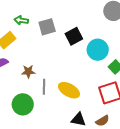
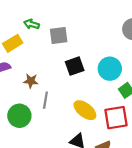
black square: (74, 36) -> (75, 66), moved
yellow ellipse: (69, 90) -> (85, 110), moved

